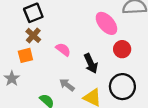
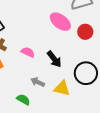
red circle: (122, 49) -> (85, 32), moved

